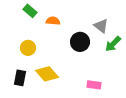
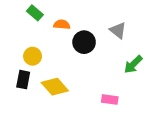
black circle: (80, 42) -> (84, 42), moved
green arrow: (113, 44) -> (133, 64), moved
black rectangle: (20, 78) -> (23, 80), moved

